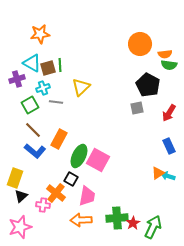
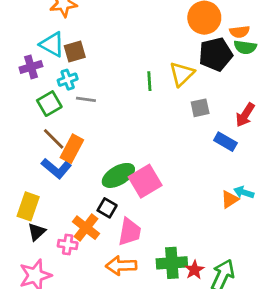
green line: (60, 65) -> (149, 81), moved
black pentagon: (148, 85) -> (216, 54), moved, turned 30
yellow triangle: (81, 87) -> (182, 74), moved
orange rectangle: (59, 139) -> (72, 149), moved
blue rectangle: (169, 146) -> (225, 142), moved, turned -35
green ellipse: (79, 156) -> (118, 175), turned 35
pink square: (98, 160) -> (145, 181), turned 30
cyan arrow: (168, 176) -> (244, 192), moved

